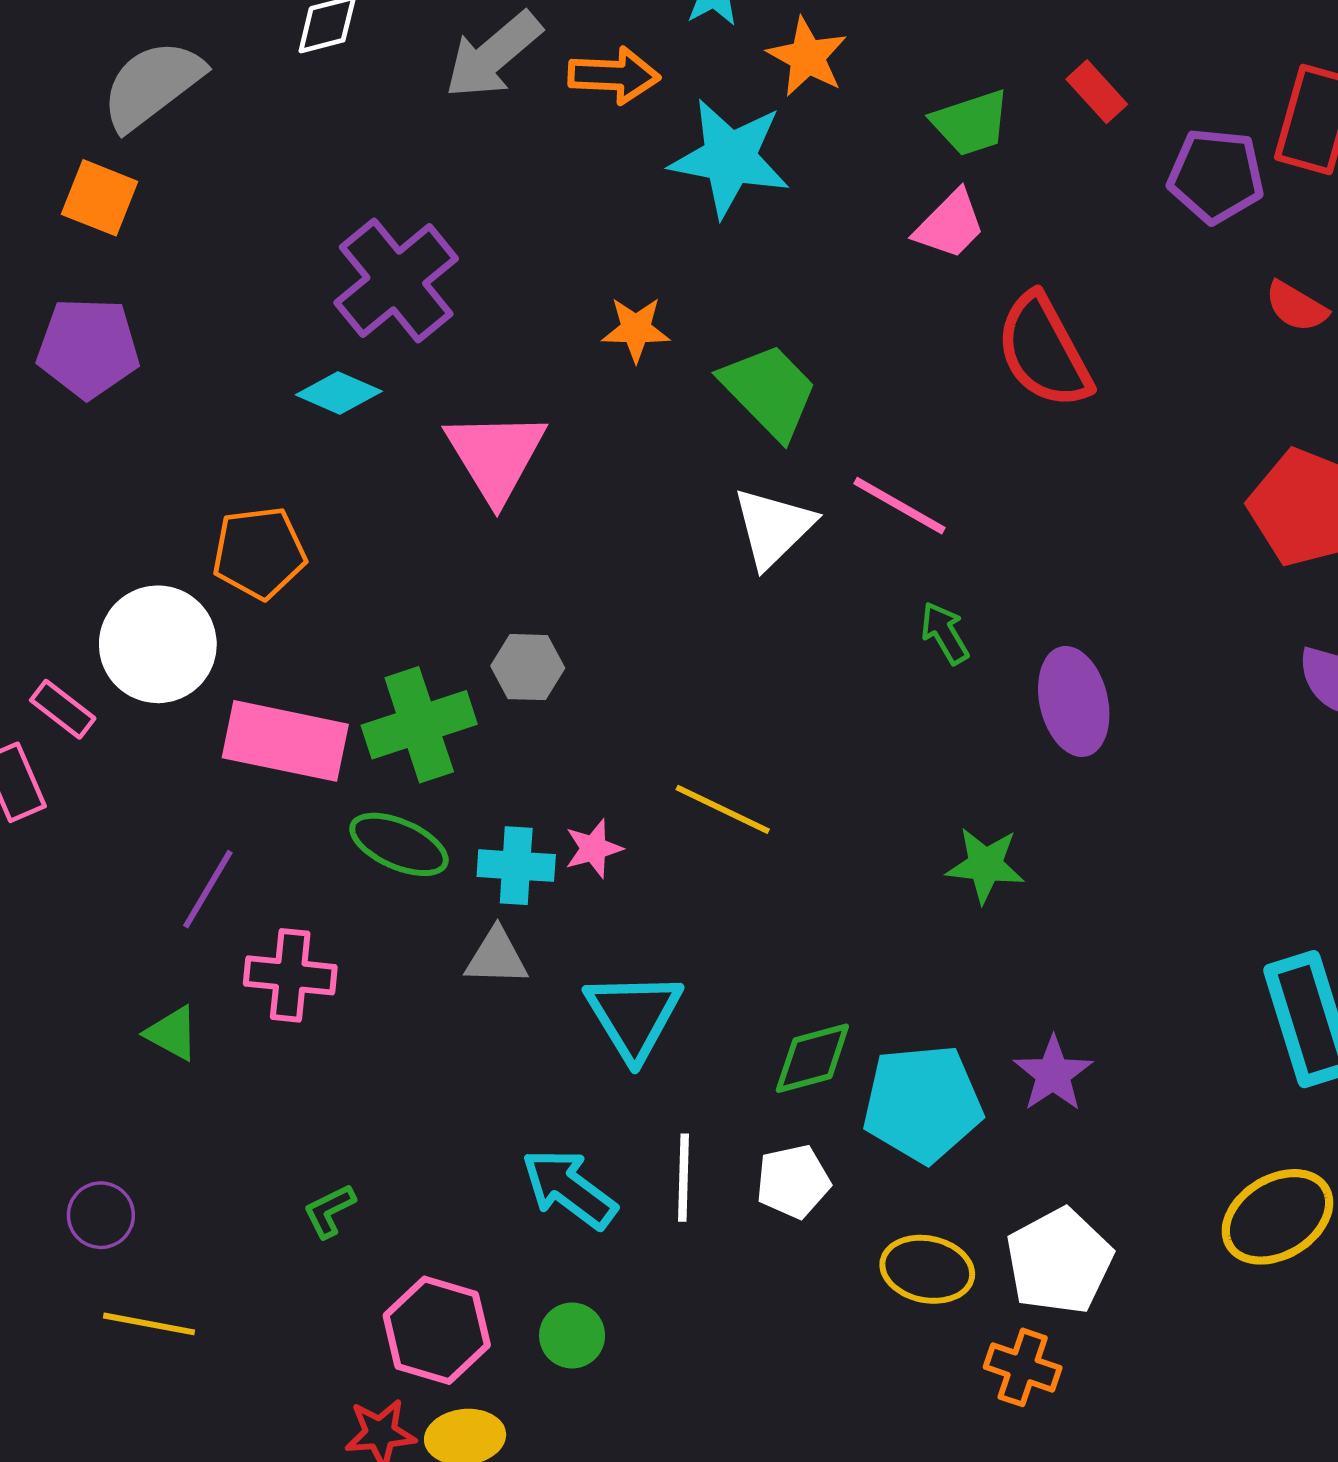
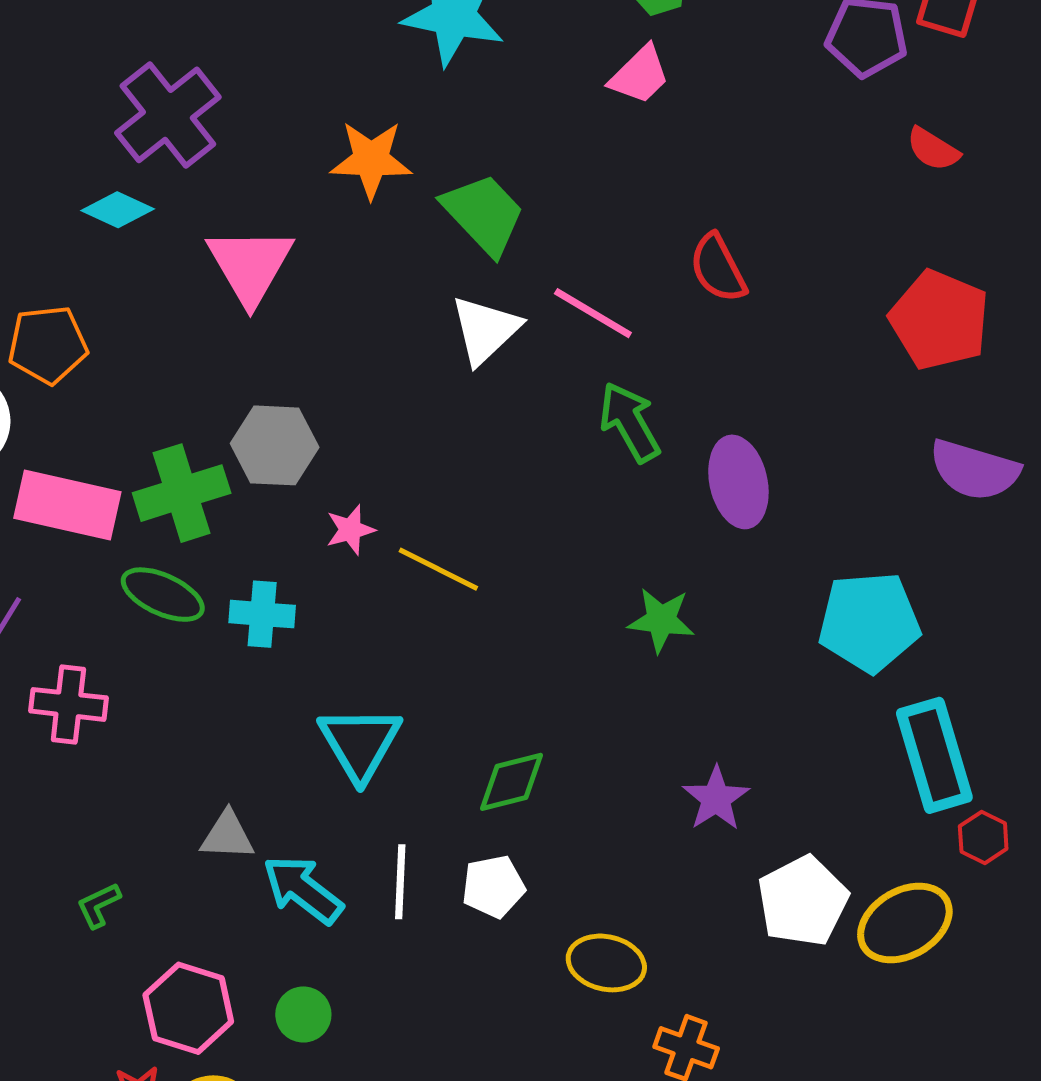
orange star: (636, 329) -> (371, 160), size x1.4
red semicircle: (1044, 351) -> (718, 268), moved, size x0.7
green arrow: (945, 633) -> (630, 422), size x1.5
gray hexagon: (528, 667) -> (275, 445), size x1.4
pink star: (594, 848) -> (350, 530), moved
gray triangle: (496, 957) -> (227, 836), moved
cyan pentagon: (923, 1103) -> (869, 622), moved
white pentagon: (1059, 1261) -> (803, 901), moved

